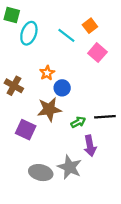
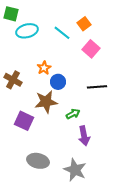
cyan ellipse: (29, 33) -> (27, 31), turned 55
black line: (105, 117) -> (97, 87), moved
gray star: (70, 167) -> (75, 170), moved

